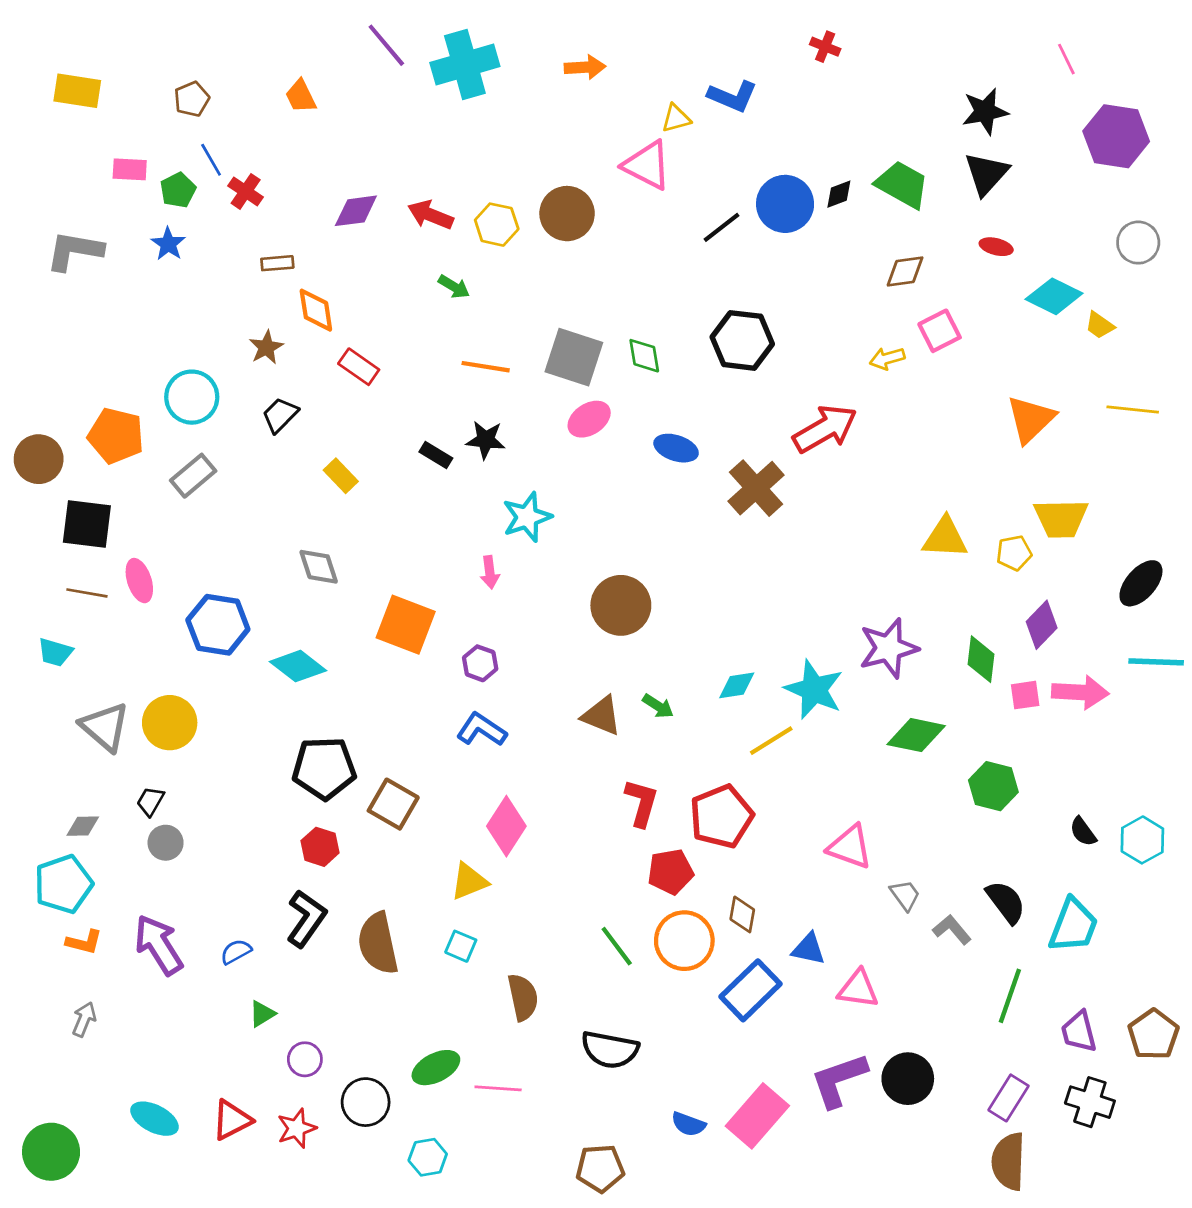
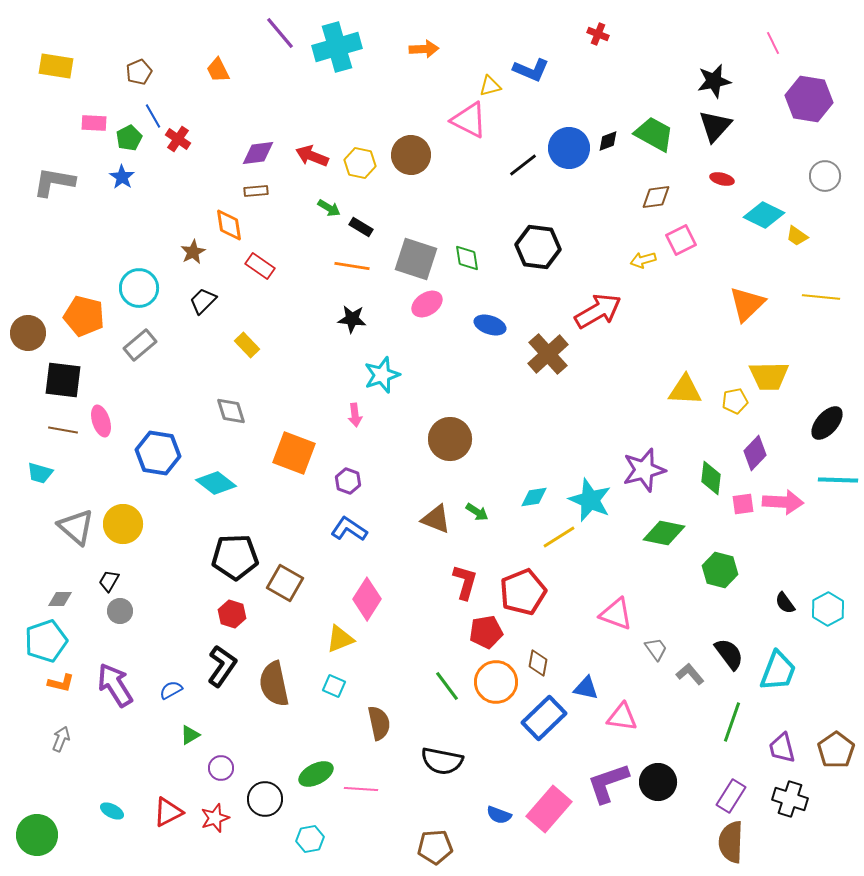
brown rectangle: (277, 263) -> (256, 191), moved
black rectangle: (436, 455) -> (361, 227), moved
cyan ellipse: (154, 1119) -> (112, 811), size x0.7

